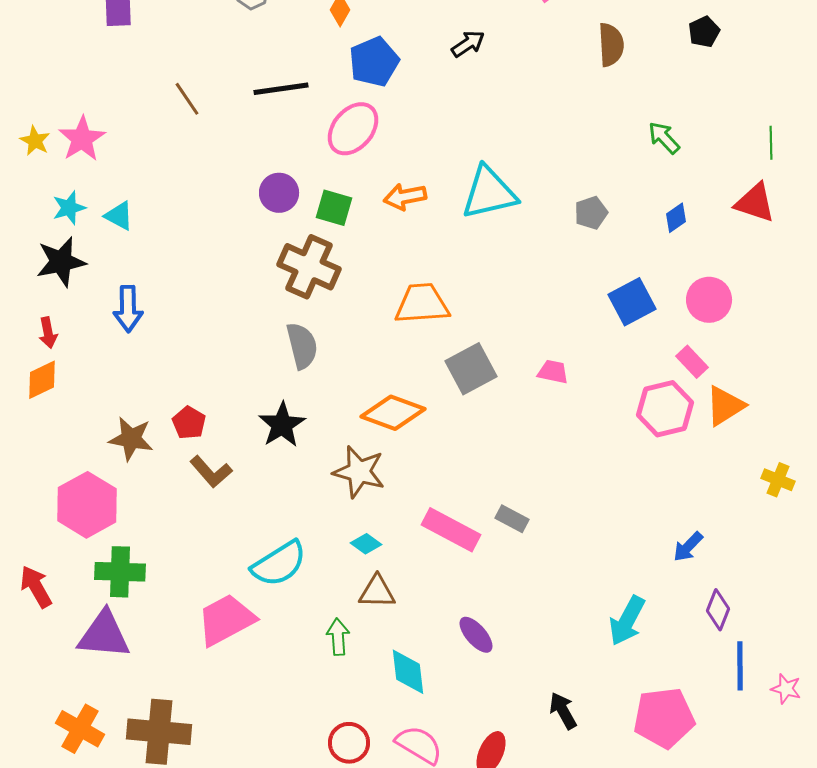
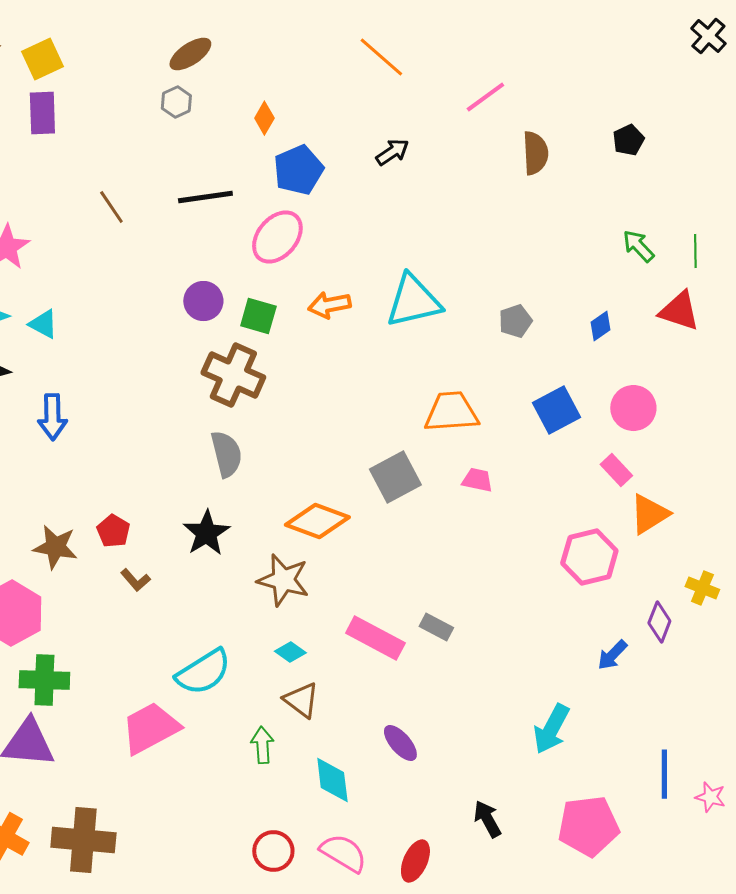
green arrow: (664, 138) -> (638, 246), moved
orange trapezoid: (422, 304) -> (451, 412), moved
pink hexagon: (665, 409) -> (589, 557), moved
brown L-shape: (211, 472) -> (135, 580), size x0.7
brown triangle: (377, 592) -> (301, 700), turned 36
purple diamond: (718, 610) -> (659, 622), moved

